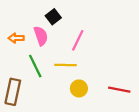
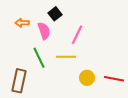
orange arrow: (16, 38) -> (22, 23), moved
yellow circle: (79, 88) -> (87, 78), moved

